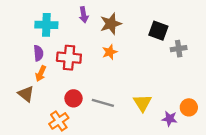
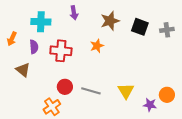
brown star: (111, 24) -> (110, 21), moved
gray cross: (179, 49) -> (167, 30), moved
orange arrow: (41, 73) -> (12, 39), moved
brown triangle: (26, 94) -> (23, 70), moved

